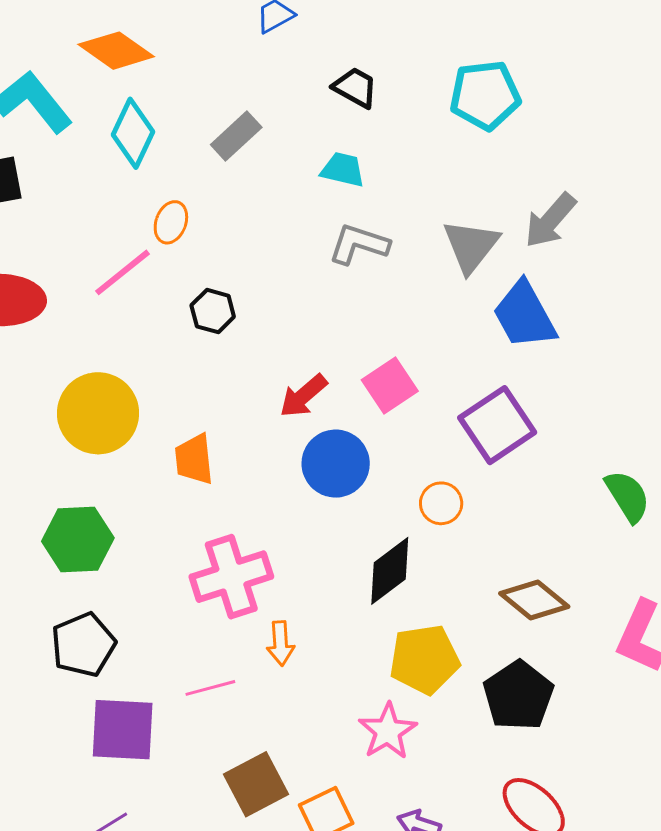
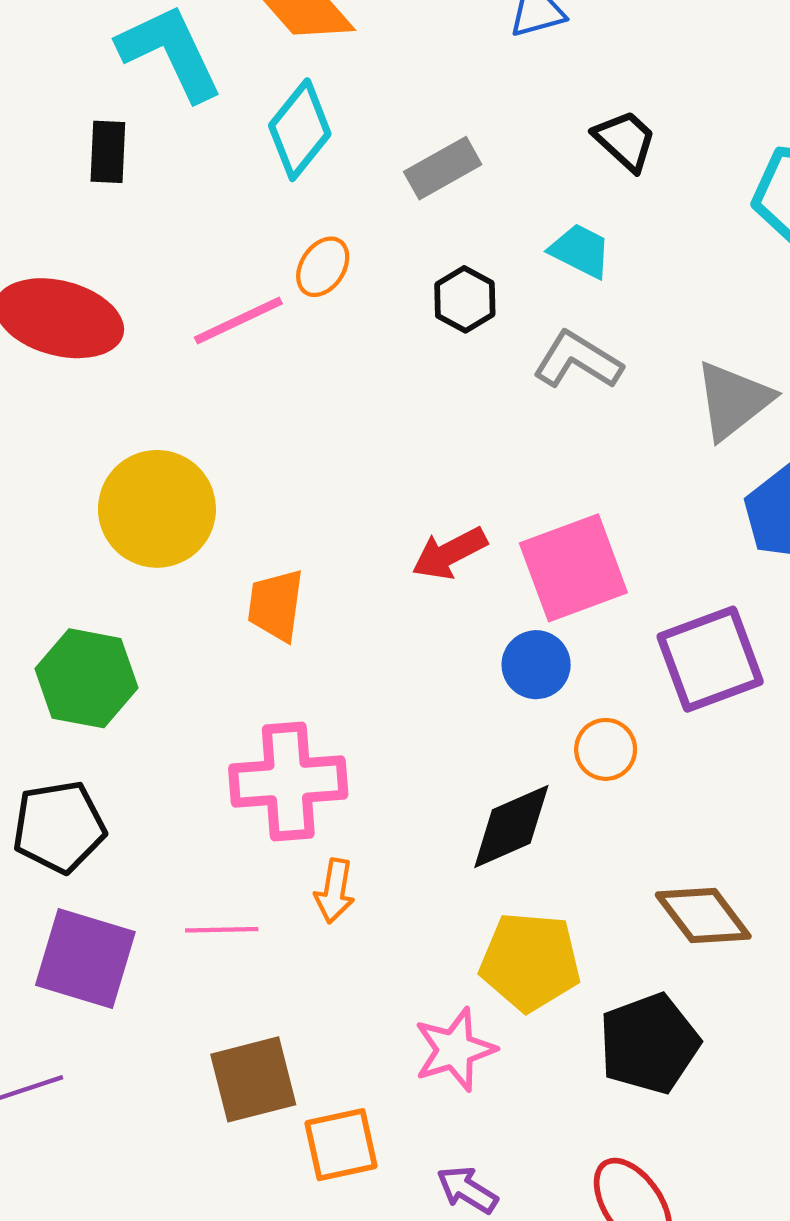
black hexagon: (213, 311) -> (465, 299), moved
pink square: (390, 386) -> (573, 568), size x1.4
blue circle: (336, 464) -> (536, 665), moved, size x0.7

